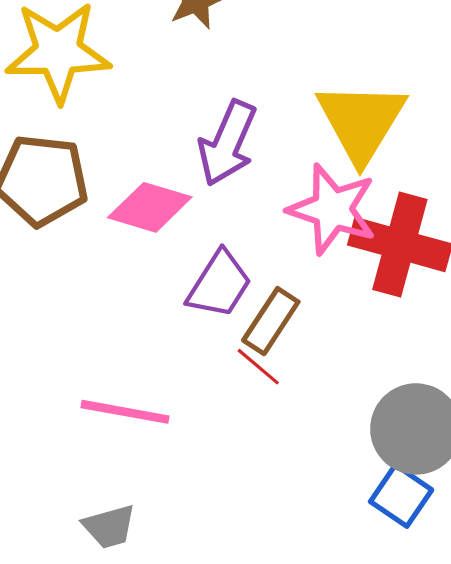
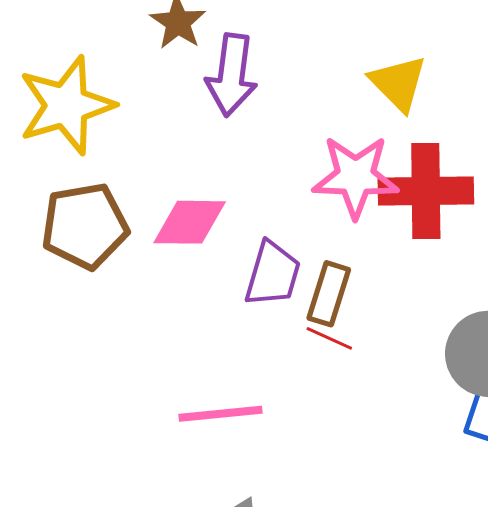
yellow triangle: (361, 122) -> (398, 83), moved, size x0.7
purple arrow: (227, 143) -> (232, 75), moved

